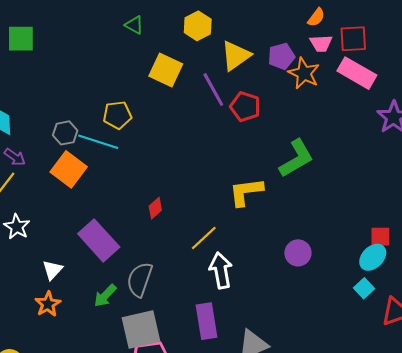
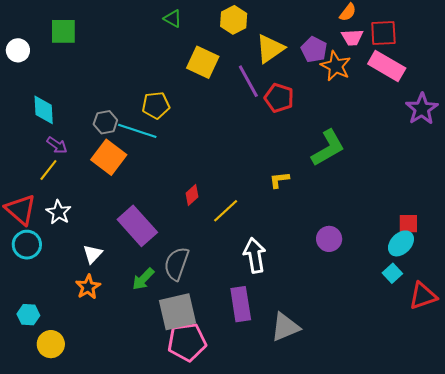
purple pentagon: (281, 56) -> (314, 50), turned -30
yellow L-shape: (246, 192) -> (279, 180), size x0.6
yellow line: (204, 238) -> (226, 211), moved

